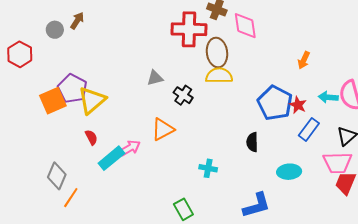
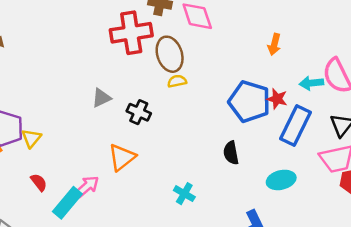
yellow semicircle: (219, 76) -> (177, 81), size x0.6
yellow triangle: (92, 100) -> (31, 138), size x0.6
blue rectangle: (309, 129) -> (295, 126), size x1.4
cyan cross: (208, 168) -> (184, 194), turned 30

